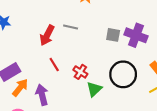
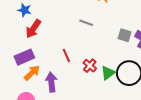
red arrow: (47, 35) -> (33, 29), moved
green triangle: (94, 89) -> (108, 73), moved

